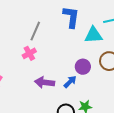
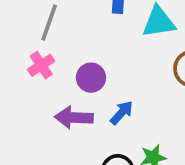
purple circle: (83, 67) -> (91, 78), moved

